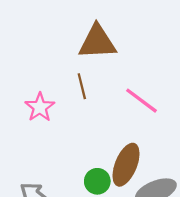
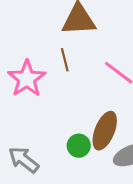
pink star: (40, 107) -> (27, 79), size x1.4

